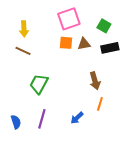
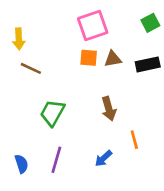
green square: (104, 26) -> (150, 23), moved, turned 32
yellow arrow: (24, 29) -> (19, 39), moved
brown arrow: (95, 81) -> (109, 109), moved
orange line: (100, 104) -> (134, 140), turned -32

